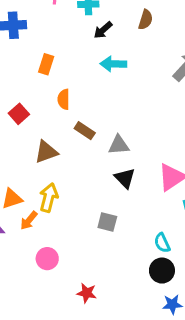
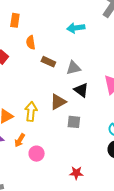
cyan arrow: (113, 64) -> (76, 28), moved
brown triangle: (46, 152) -> (58, 102), moved
orange arrow: (29, 220) -> (20, 140), moved
red star: (87, 293) -> (76, 173), moved

